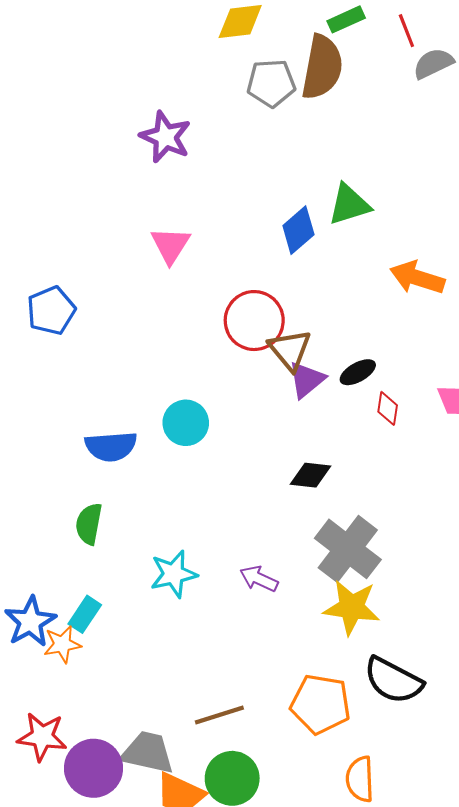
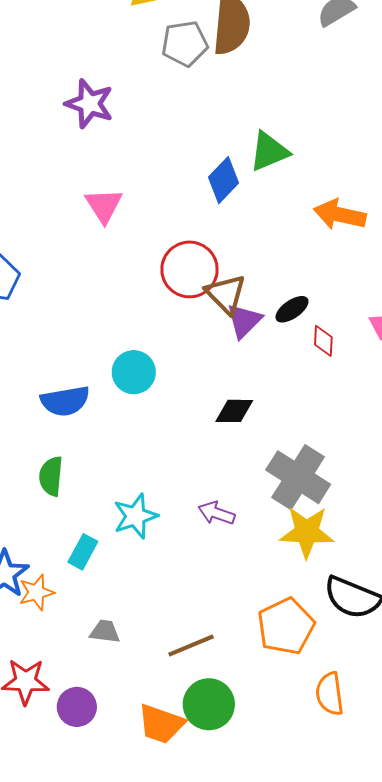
black diamond: (310, 475) -> (234, 411), moved
cyan rectangle: (85, 614) -> (83, 552), moved
orange pentagon: (321, 704) -> (286, 626), turned -30
gray trapezoid: (148, 753) -> (105, 632), moved, size x0.6
purple circle: (93, 768) -> (77, 707), size x0.7

